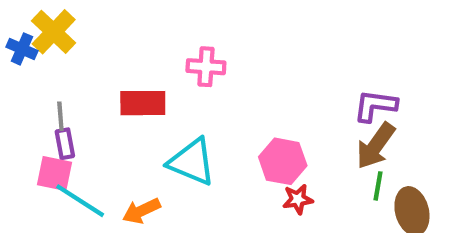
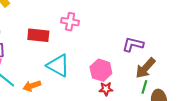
purple L-shape: (375, 106) -> (133, 45), moved

